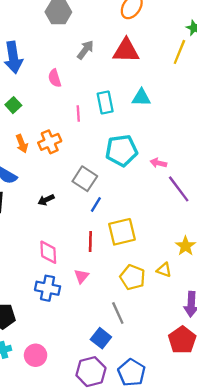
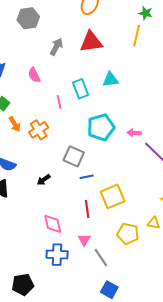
orange arrow: (22, 144) -> (15, 124), moved
blue line: (96, 204) -> (87, 177), turned 56
gray line: (118, 313) -> (101, 258), moved

